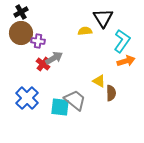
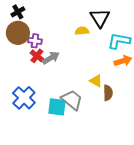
cyan L-shape: (122, 41) -> (119, 41), turned -115
red cross: (43, 64) -> (37, 56), moved

